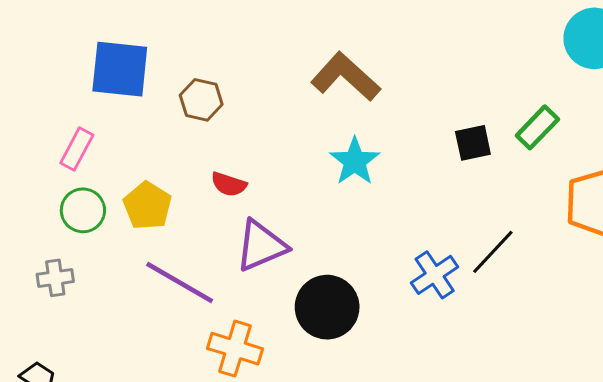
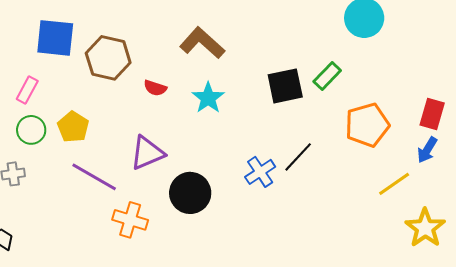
brown hexagon: (201, 100) -> (108, 58), size x1.6
black square: (473, 143) -> (285, 86), size x1.5
red semicircle: (229, 184) -> (155, 88), moved

